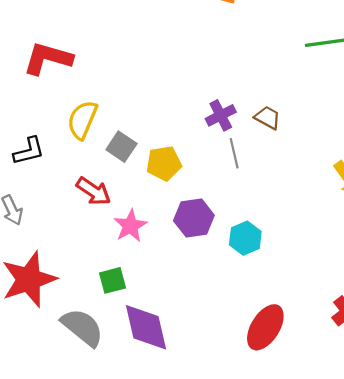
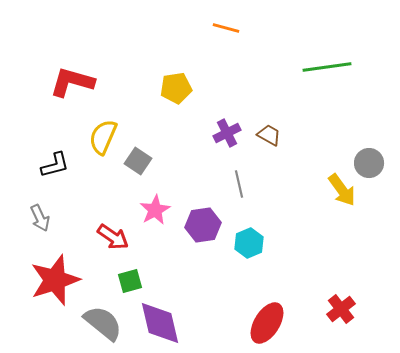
gray line: (234, 153) -> (239, 184), moved
yellow pentagon: (164, 163) -> (176, 88), moved
red arrow: (94, 191) -> (113, 237), moved
pink star: (130, 226) -> (155, 210), moved

